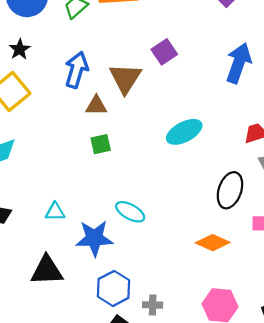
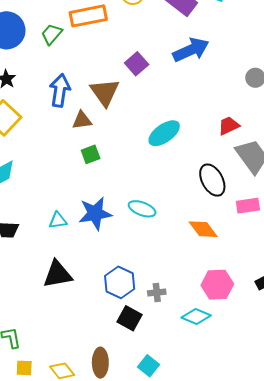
blue arrow: (239, 63) -> (191, 50), moved, turned 54
black ellipse: (230, 190) -> (212, 180), turned -40
cyan ellipse: (130, 212) -> (142, 209), moved
blue star: (94, 238) -> (95, 213), moved
orange diamond: (213, 243) -> (203, 229), turned 36

